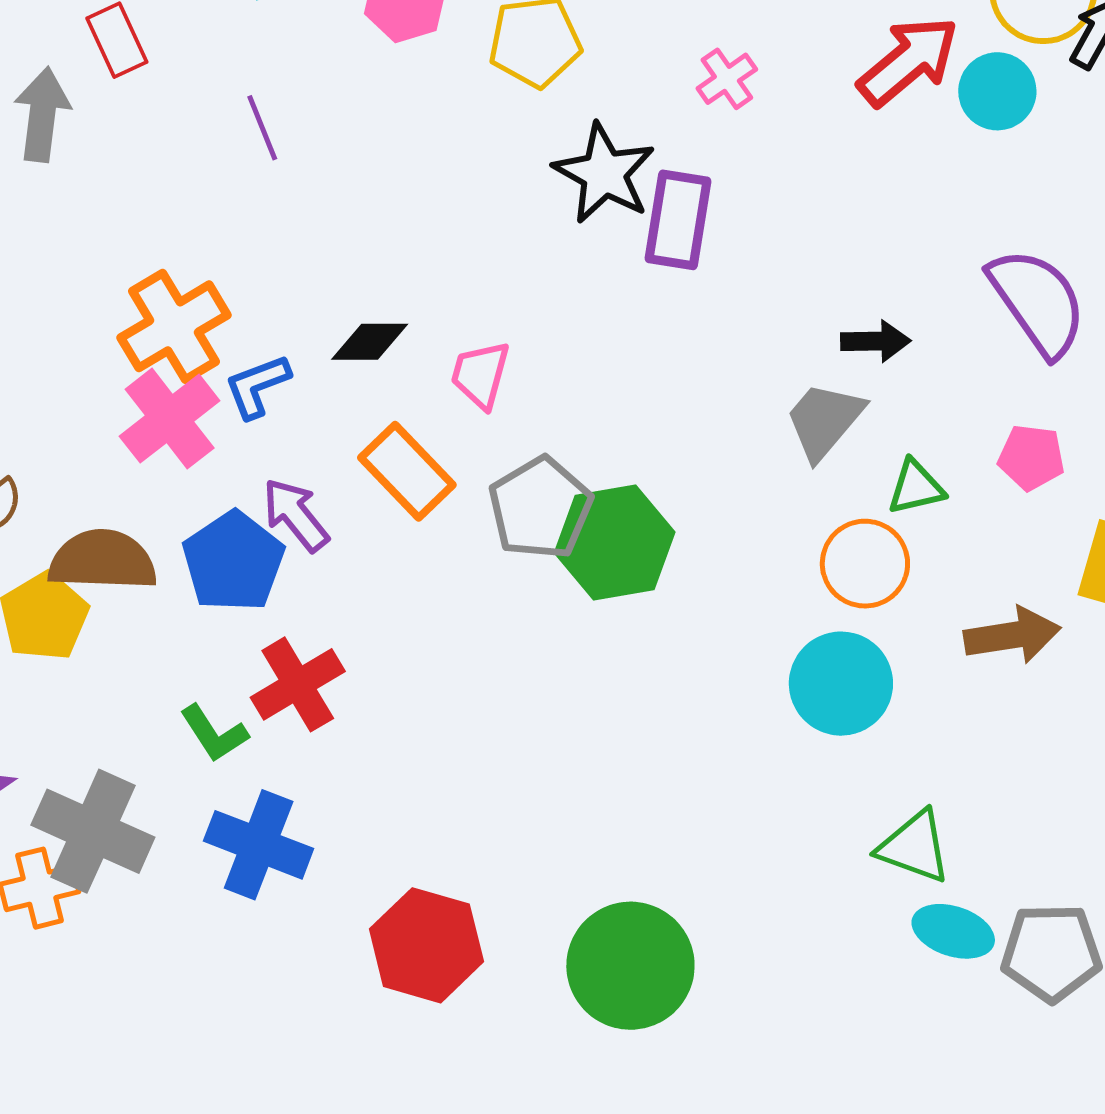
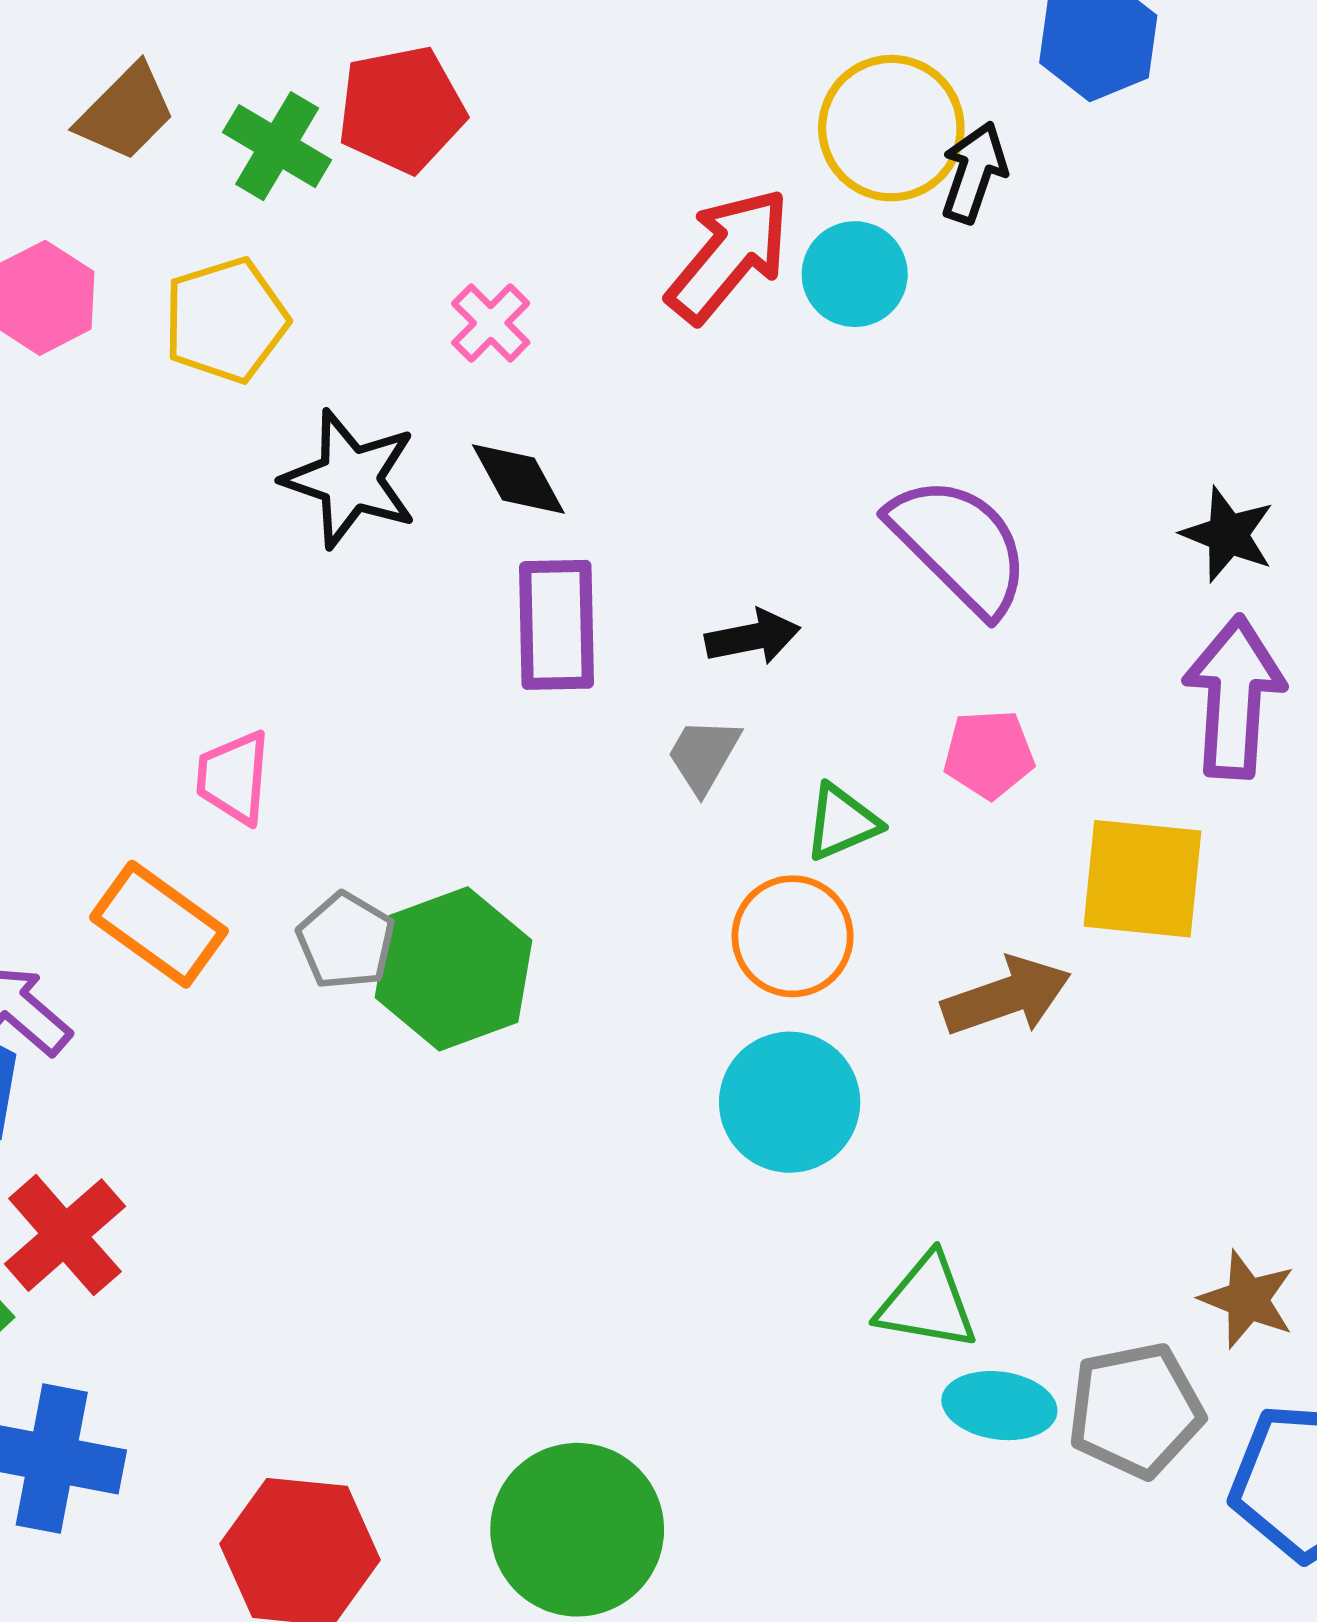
purple rectangle: (678, 220) -> (556, 625), moved
black diamond: (370, 342) -> (518, 479), moved, turned 72
gray trapezoid: (824, 420) -> (704, 755), size x0.7
gray pentagon: (540, 508) -> (346, 941), size x0.7

